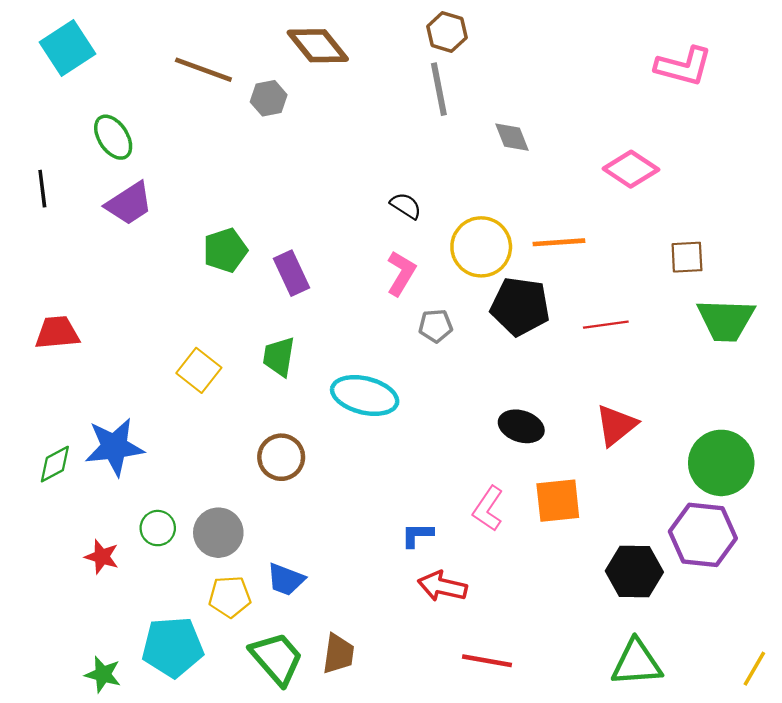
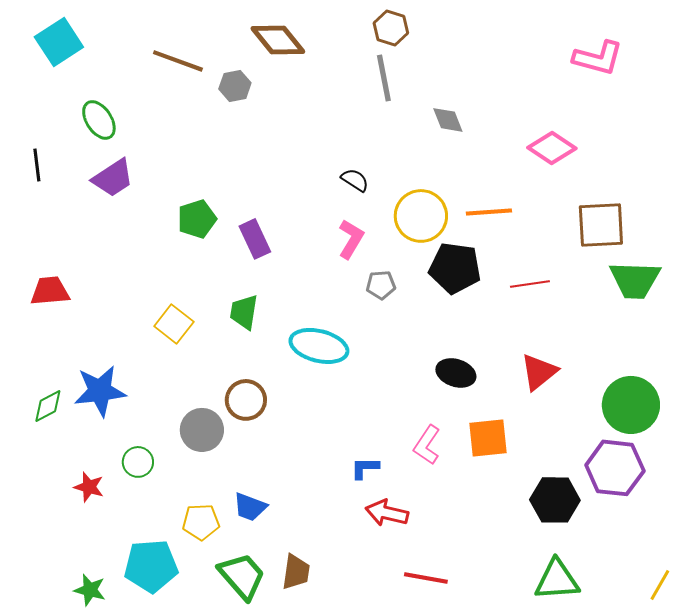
brown square: (687, 257) -> (601, 225), size x1.6
gray circle: (218, 533) -> (202, 430), moved

